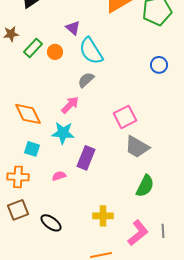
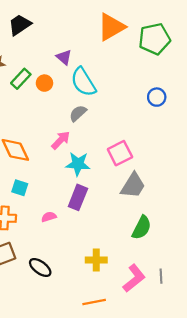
cyan star: (63, 133) -> (78, 164), moved
gray trapezoid: (137, 147) -> (133, 186), turned -88

